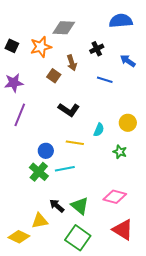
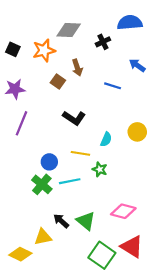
black cross: (97, 49) -> (103, 42), moved
green star: (120, 152) -> (100, 169), moved
green square: (78, 238) -> (102, 255), moved

